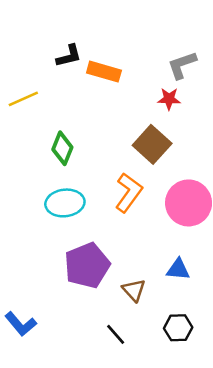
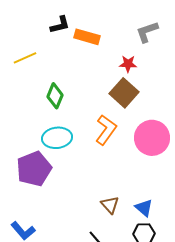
red star: (169, 99) -> (128, 64), moved
purple pentagon: (87, 265) -> (34, 169), moved
blue triangle: (178, 269) -> (144, 208), moved, turned 36

